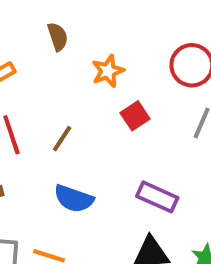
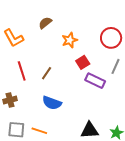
brown semicircle: (58, 37) -> (45, 23), turned -112
purple rectangle: (157, 197) -> (95, 81), moved

